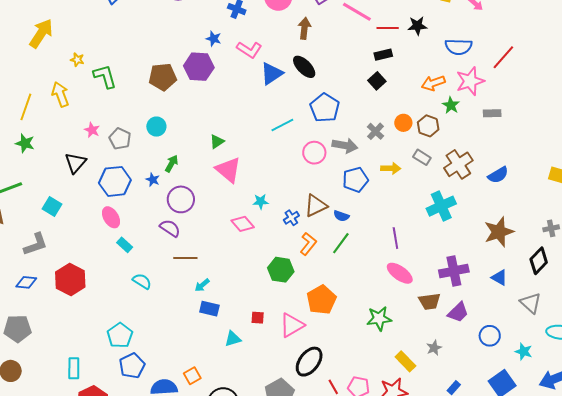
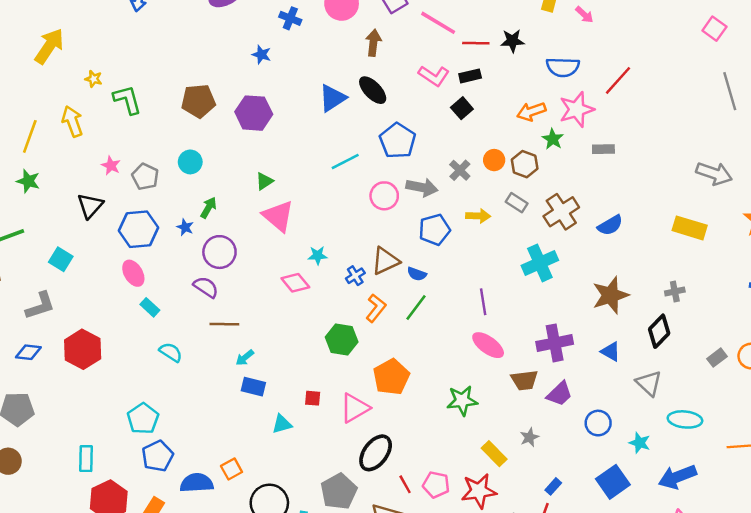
pink L-shape: (249, 50) -> (434, 76), moved
purple hexagon: (199, 67) -> (254, 113), moved

